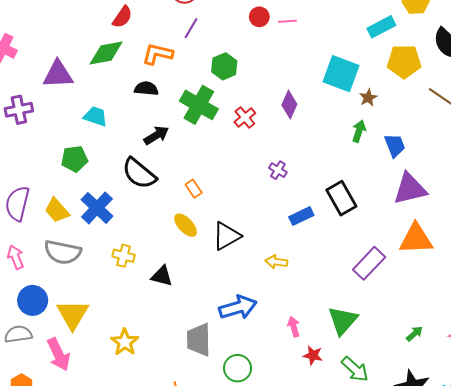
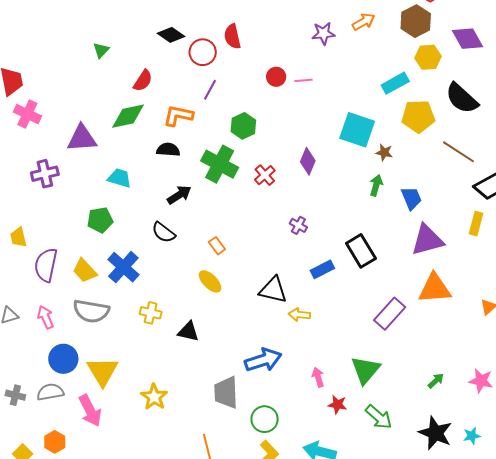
brown star: (368, 98) -> (384, 152), turned -30
black semicircle: (139, 173) -> (164, 232), size x0.7
black triangle: (226, 236) -> (273, 290), moved, turned 44

